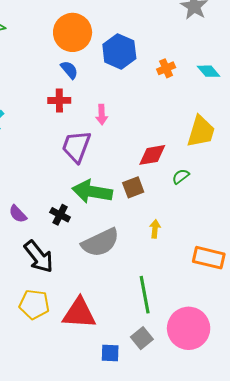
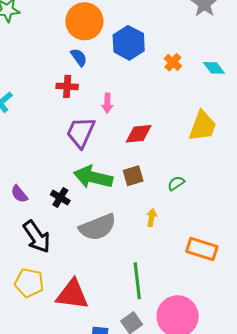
orange cross: (166, 68) -> (173, 62), turned -30
red diamond: (152, 155) -> (139, 134), moved
green semicircle: (181, 176) -> (176, 183), moved

